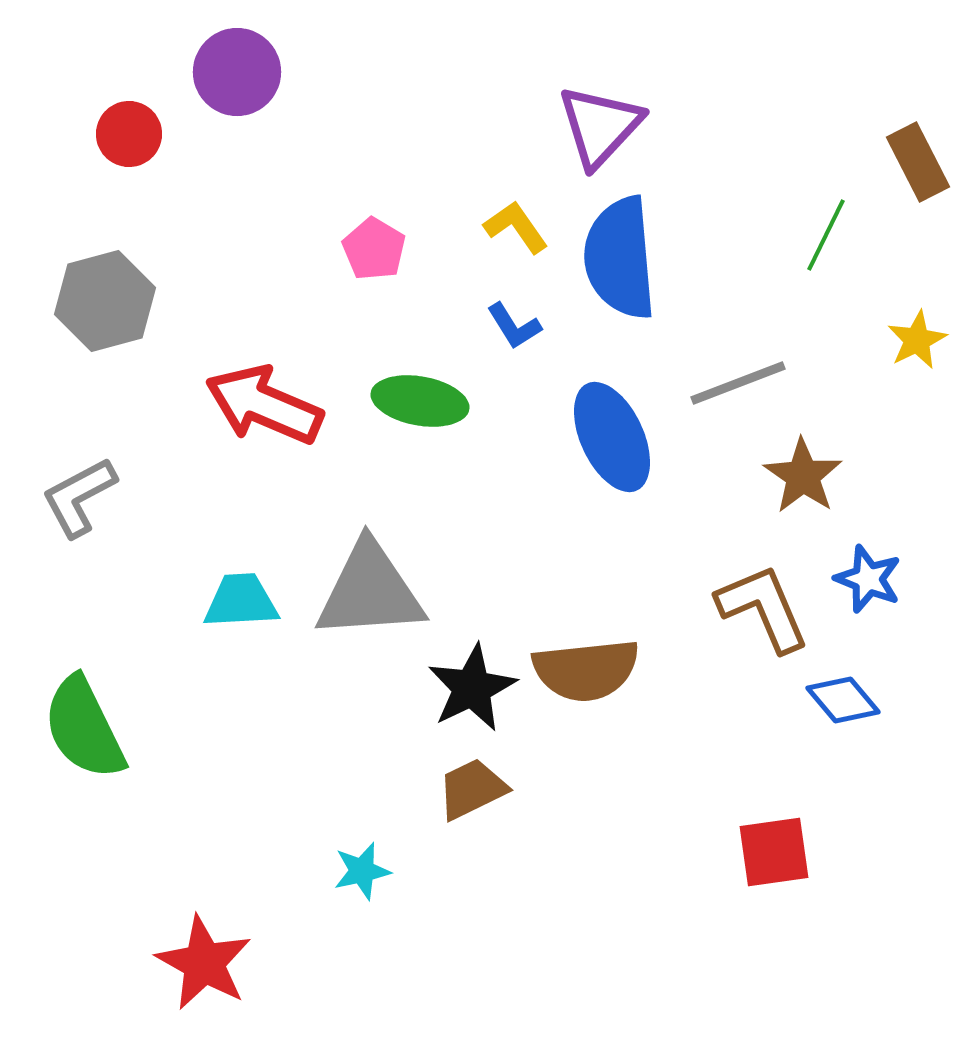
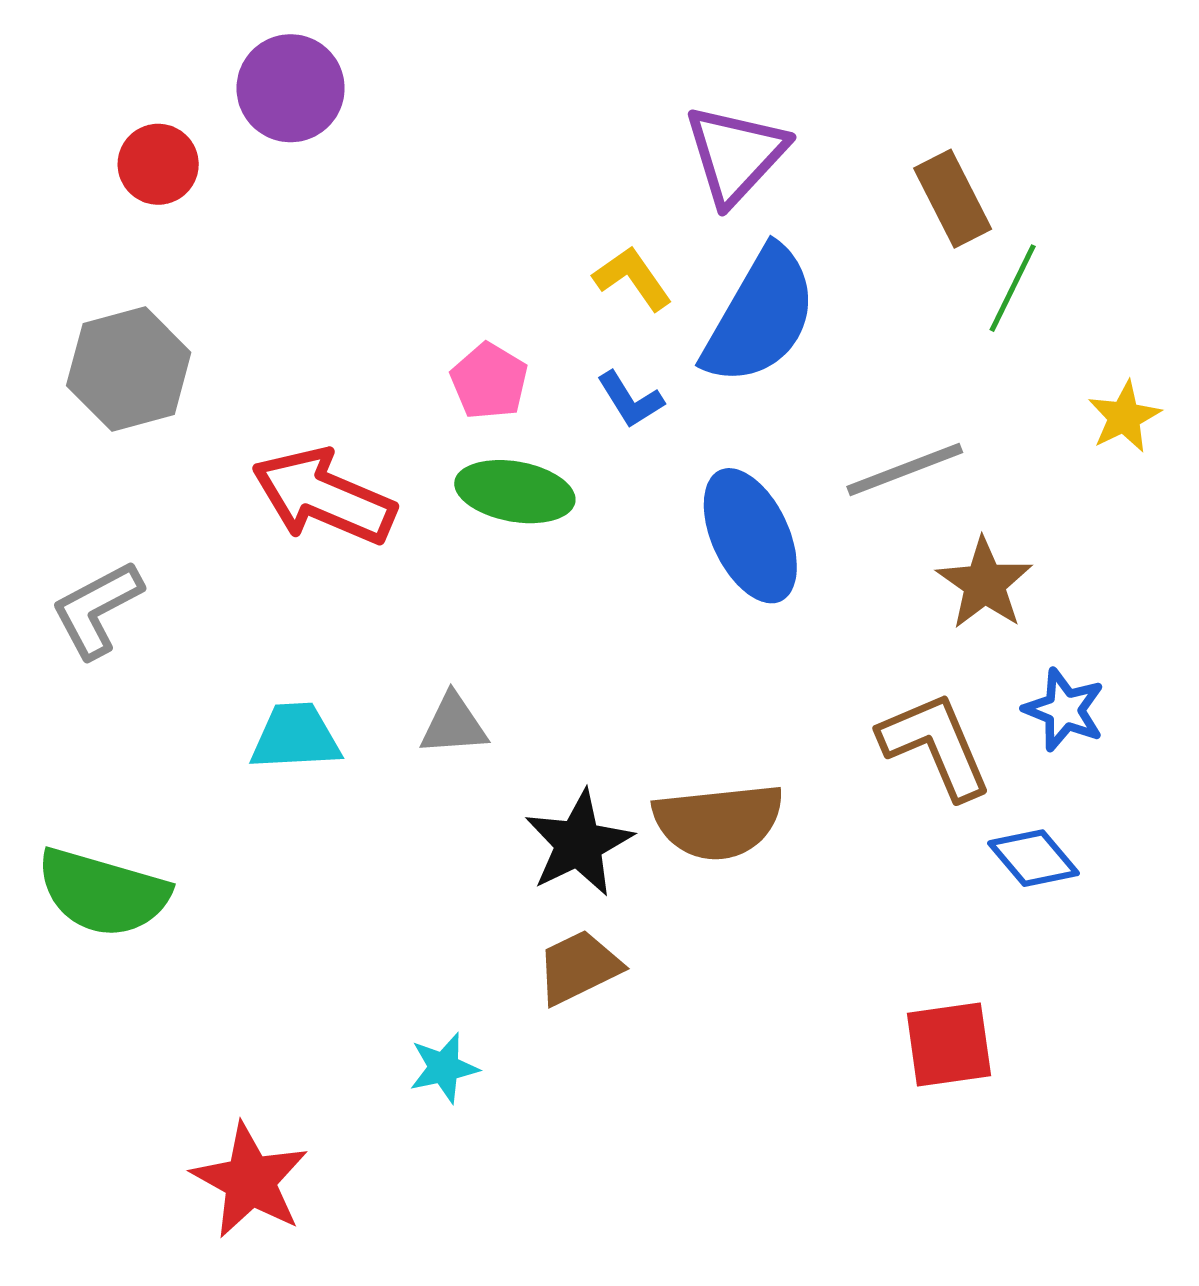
brown rectangle: (918, 162) -> (953, 199), moved
pink pentagon: (374, 249) -> (489, 381), moved
blue semicircle: (620, 258) -> (760, 316), turned -145
gray triangle: (370, 591) -> (454, 725), size x0.5
green semicircle: (84, 728) -> (103, 892), turned -48

